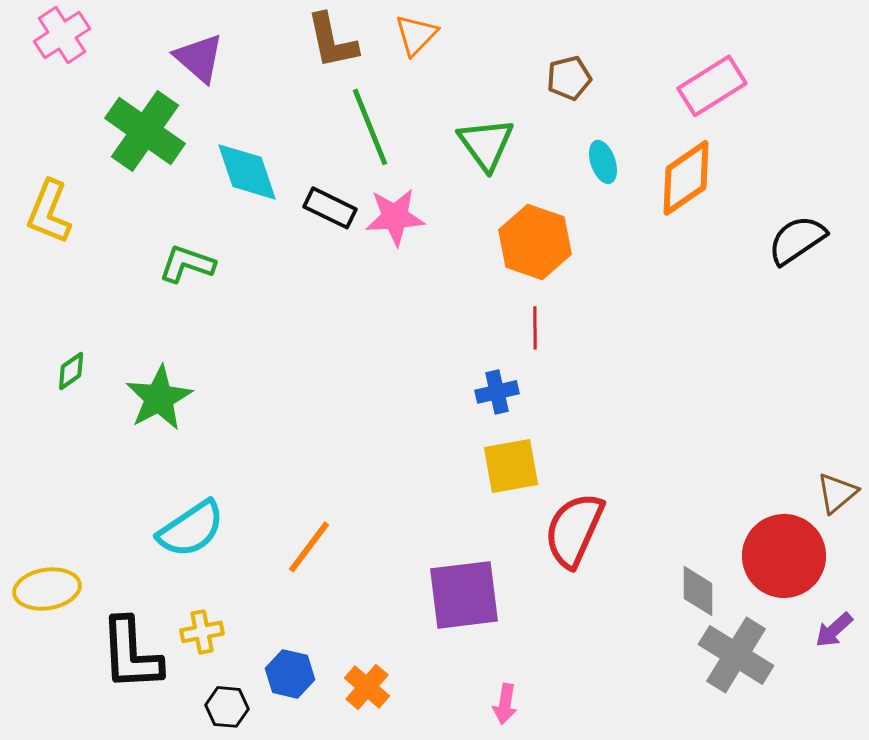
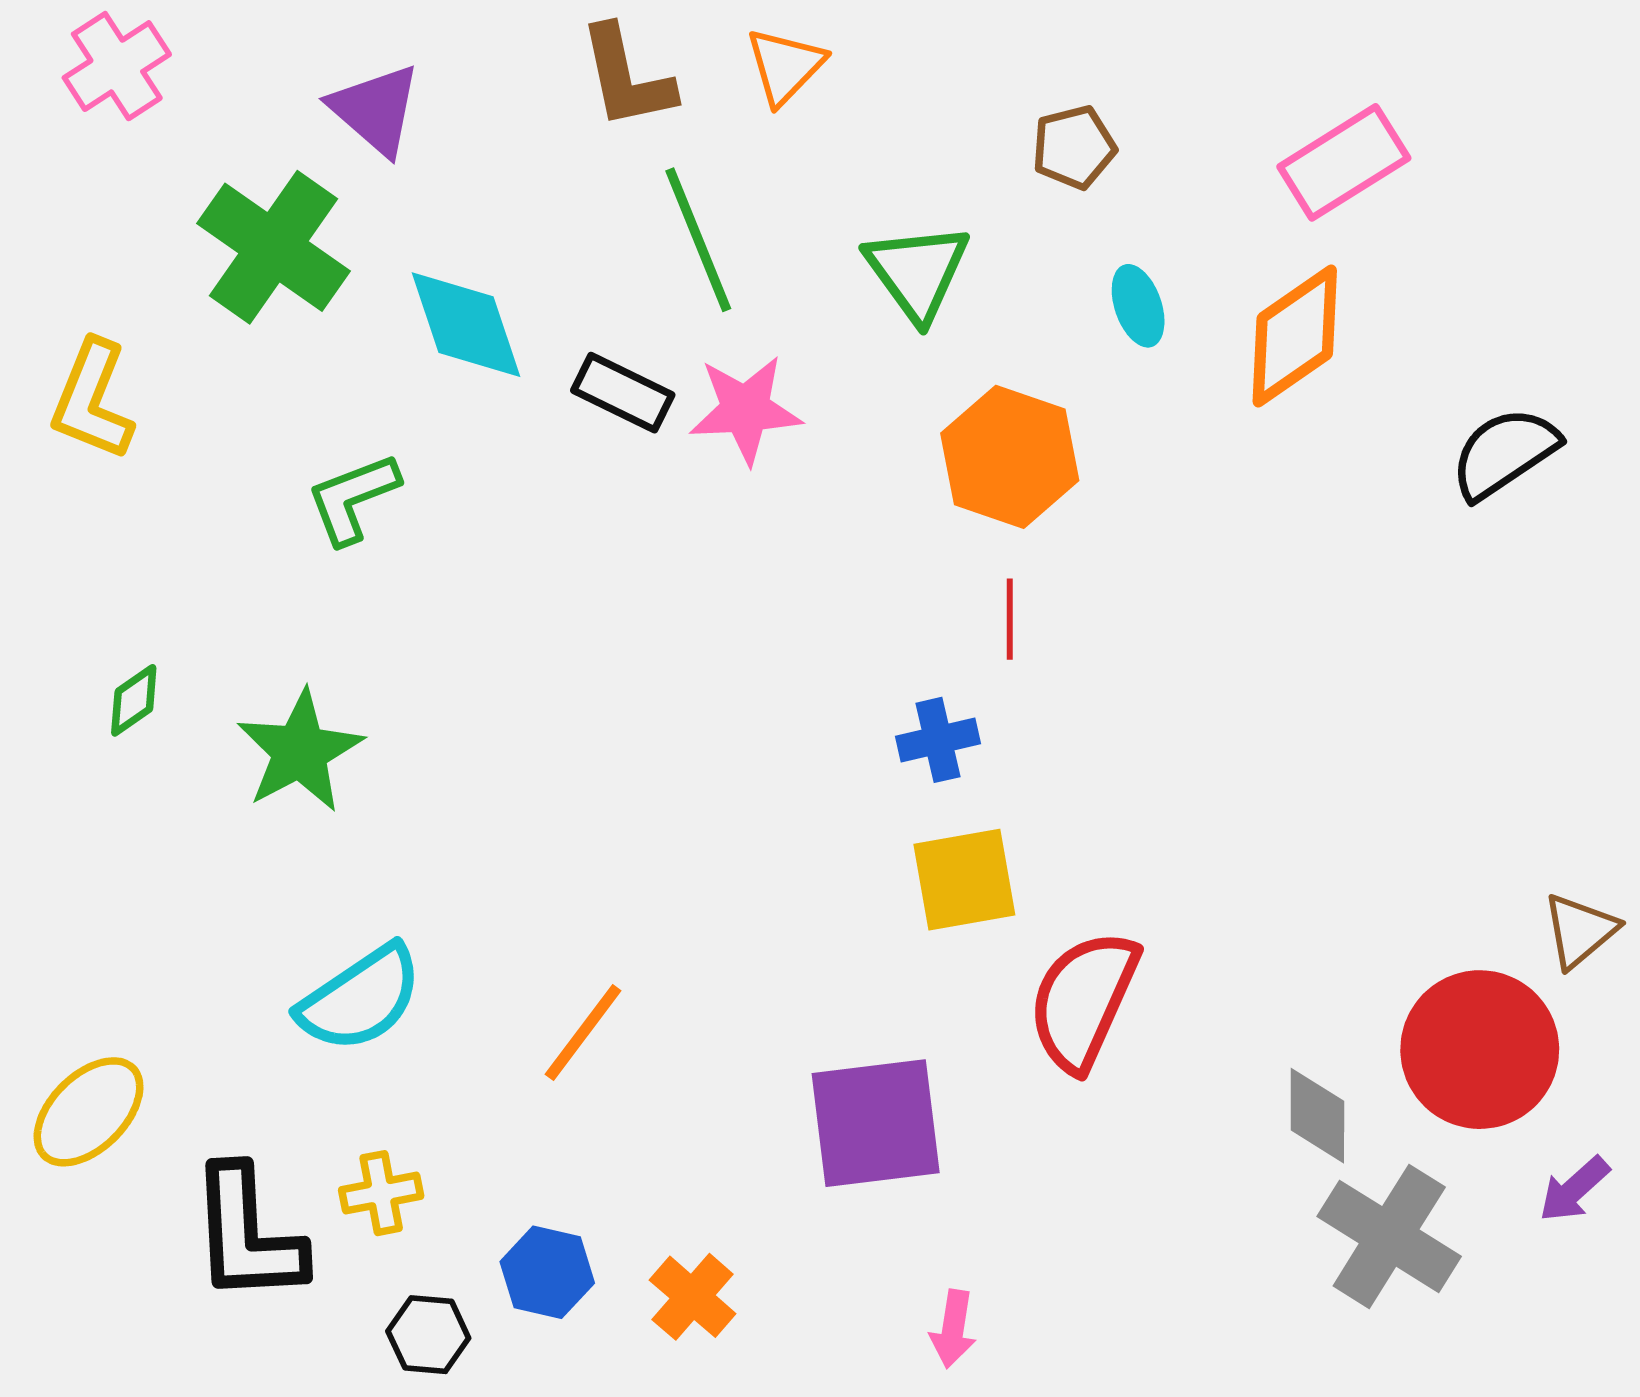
green L-shape: (187, 264) -> (353, 498), turned -40
yellow ellipse: (47, 589) -> (89, 1112), turned -36

